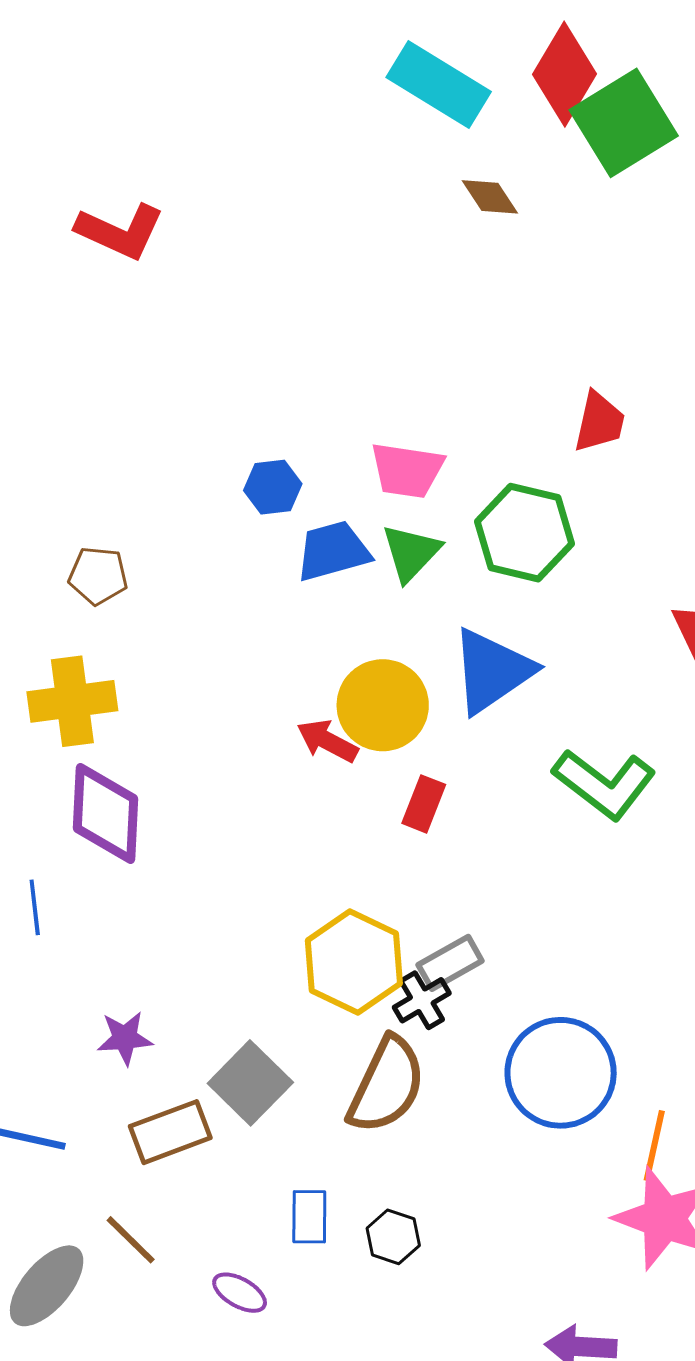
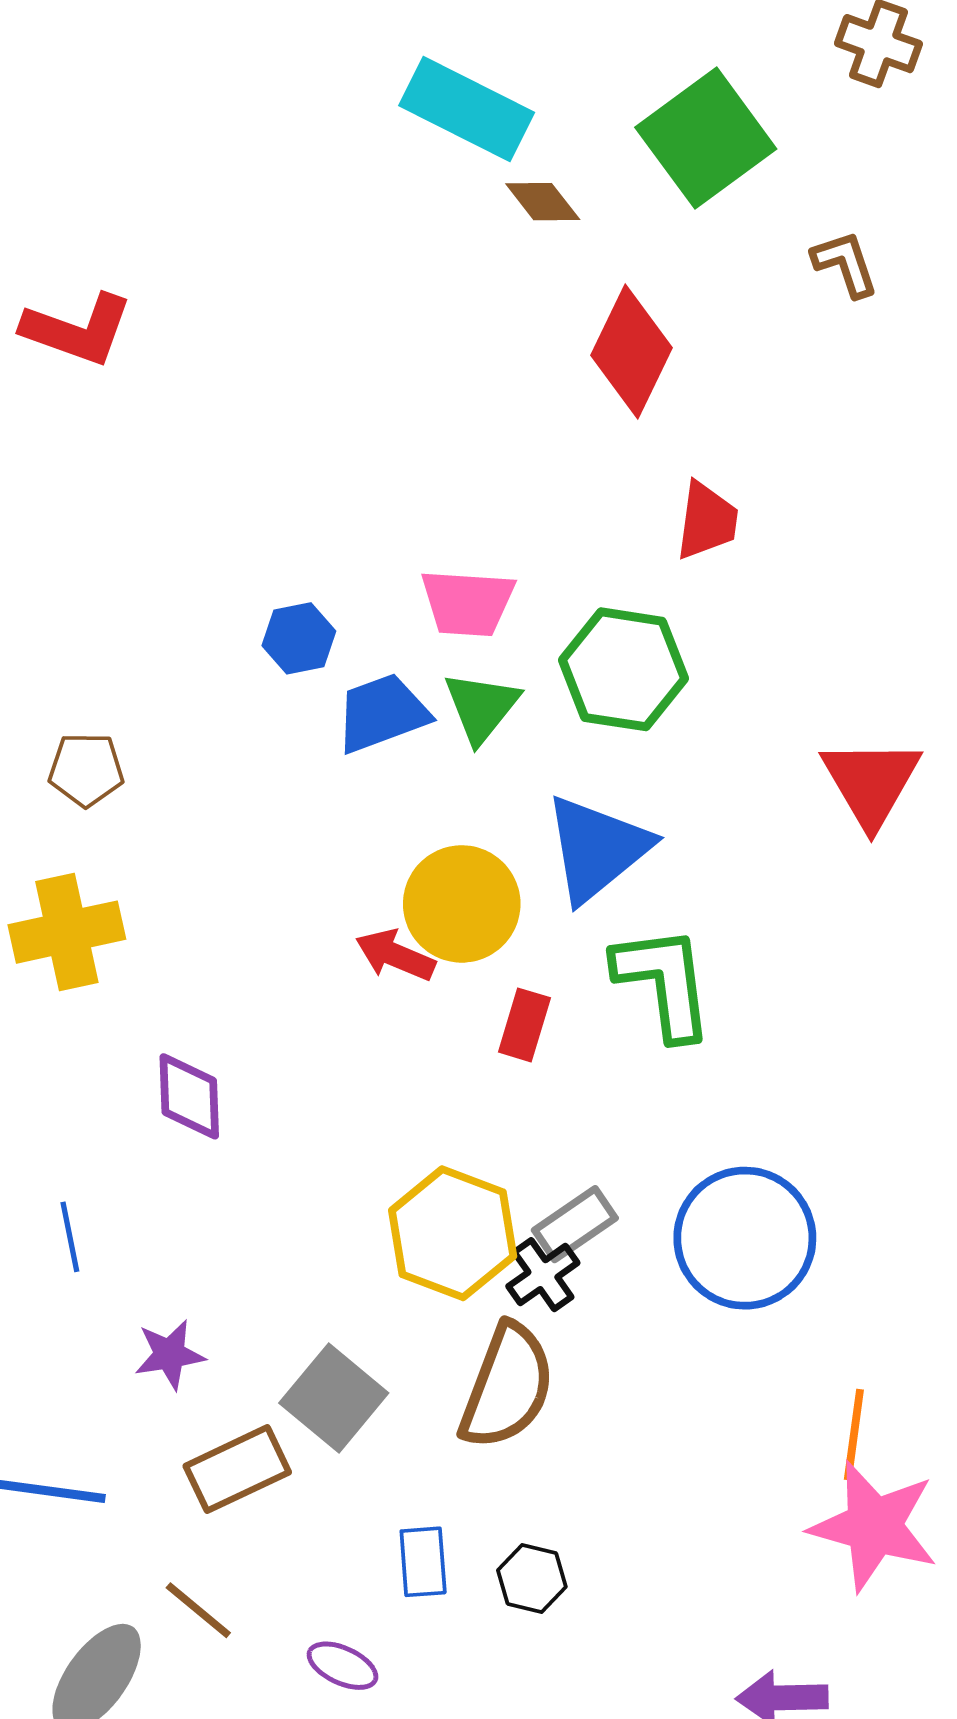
red diamond: (565, 74) -> (632, 352), moved
brown diamond: (490, 197) -> (543, 202), moved
green L-shape: (604, 784) -> (664, 982), moved, turned -130
purple diamond: (106, 814) -> (189, 1096), moved, size x0.7
blue line: (35, 907) -> (70, 1237), moved
blue circle: (561, 1073) -> (745, 1238), moved

